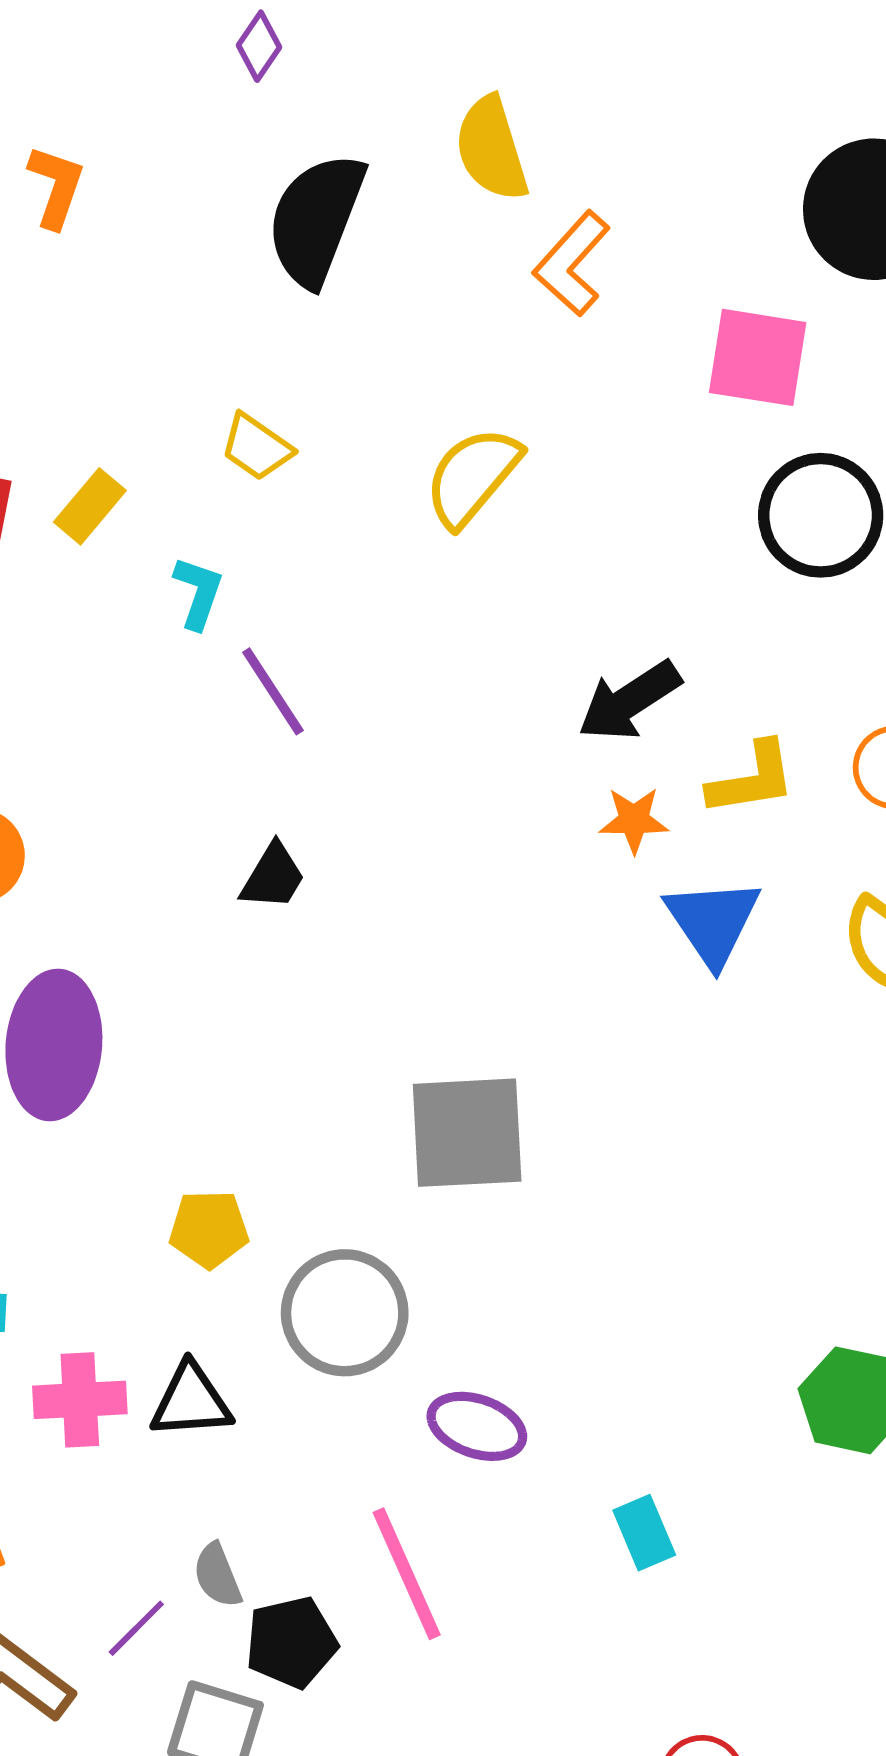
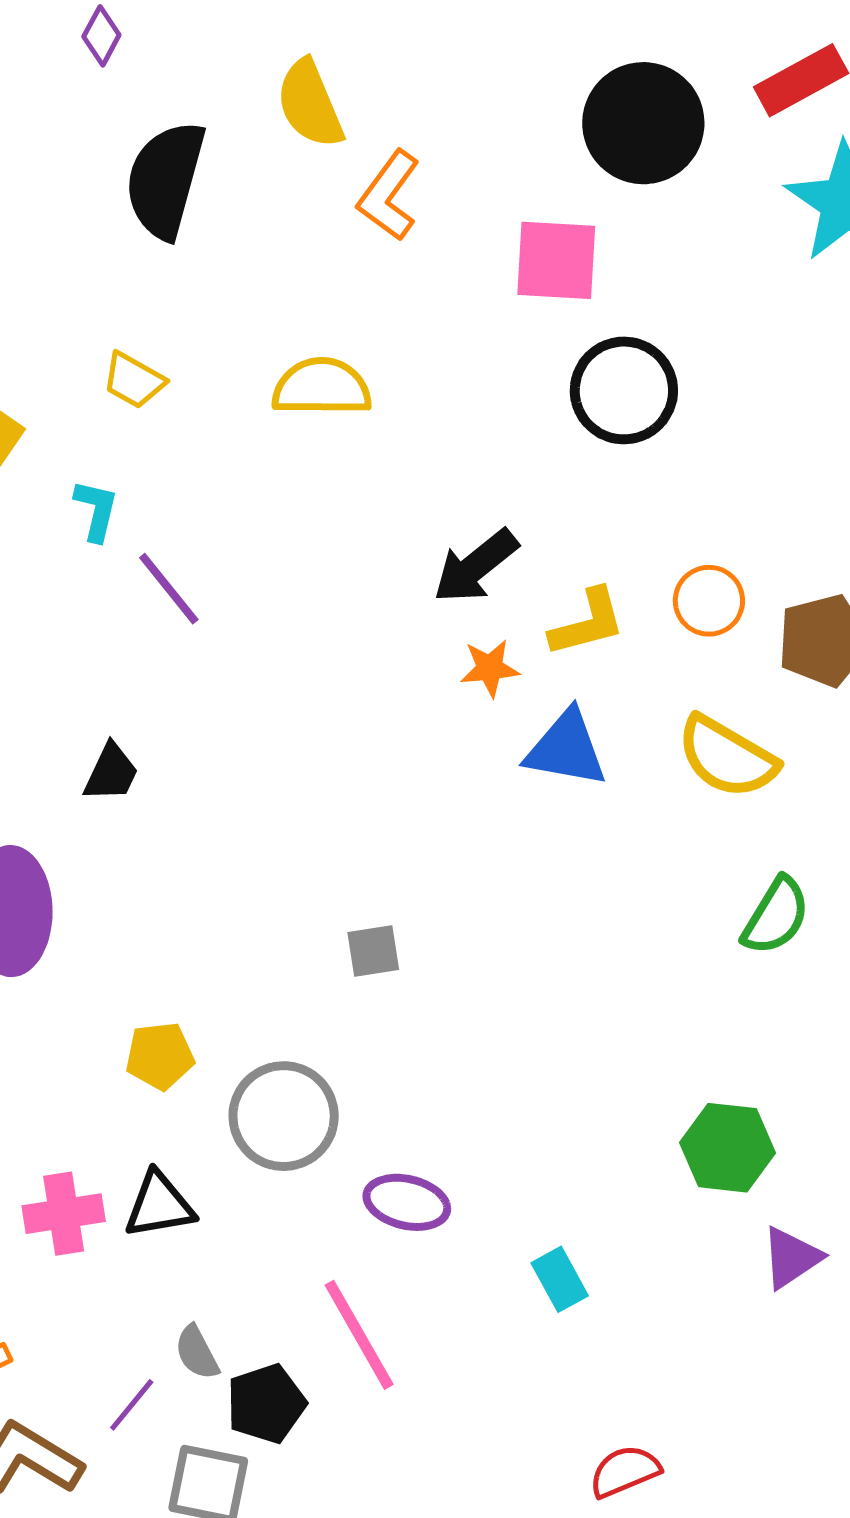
yellow semicircle: (472, 477) -> (322, 387), turned 56
black trapezoid: (273, 877) -> (111, 773), moved
blue triangle: (713, 922) -> (566, 749), turned -40
gray square: (467, 1133) -> (373, 951), size x0.5

